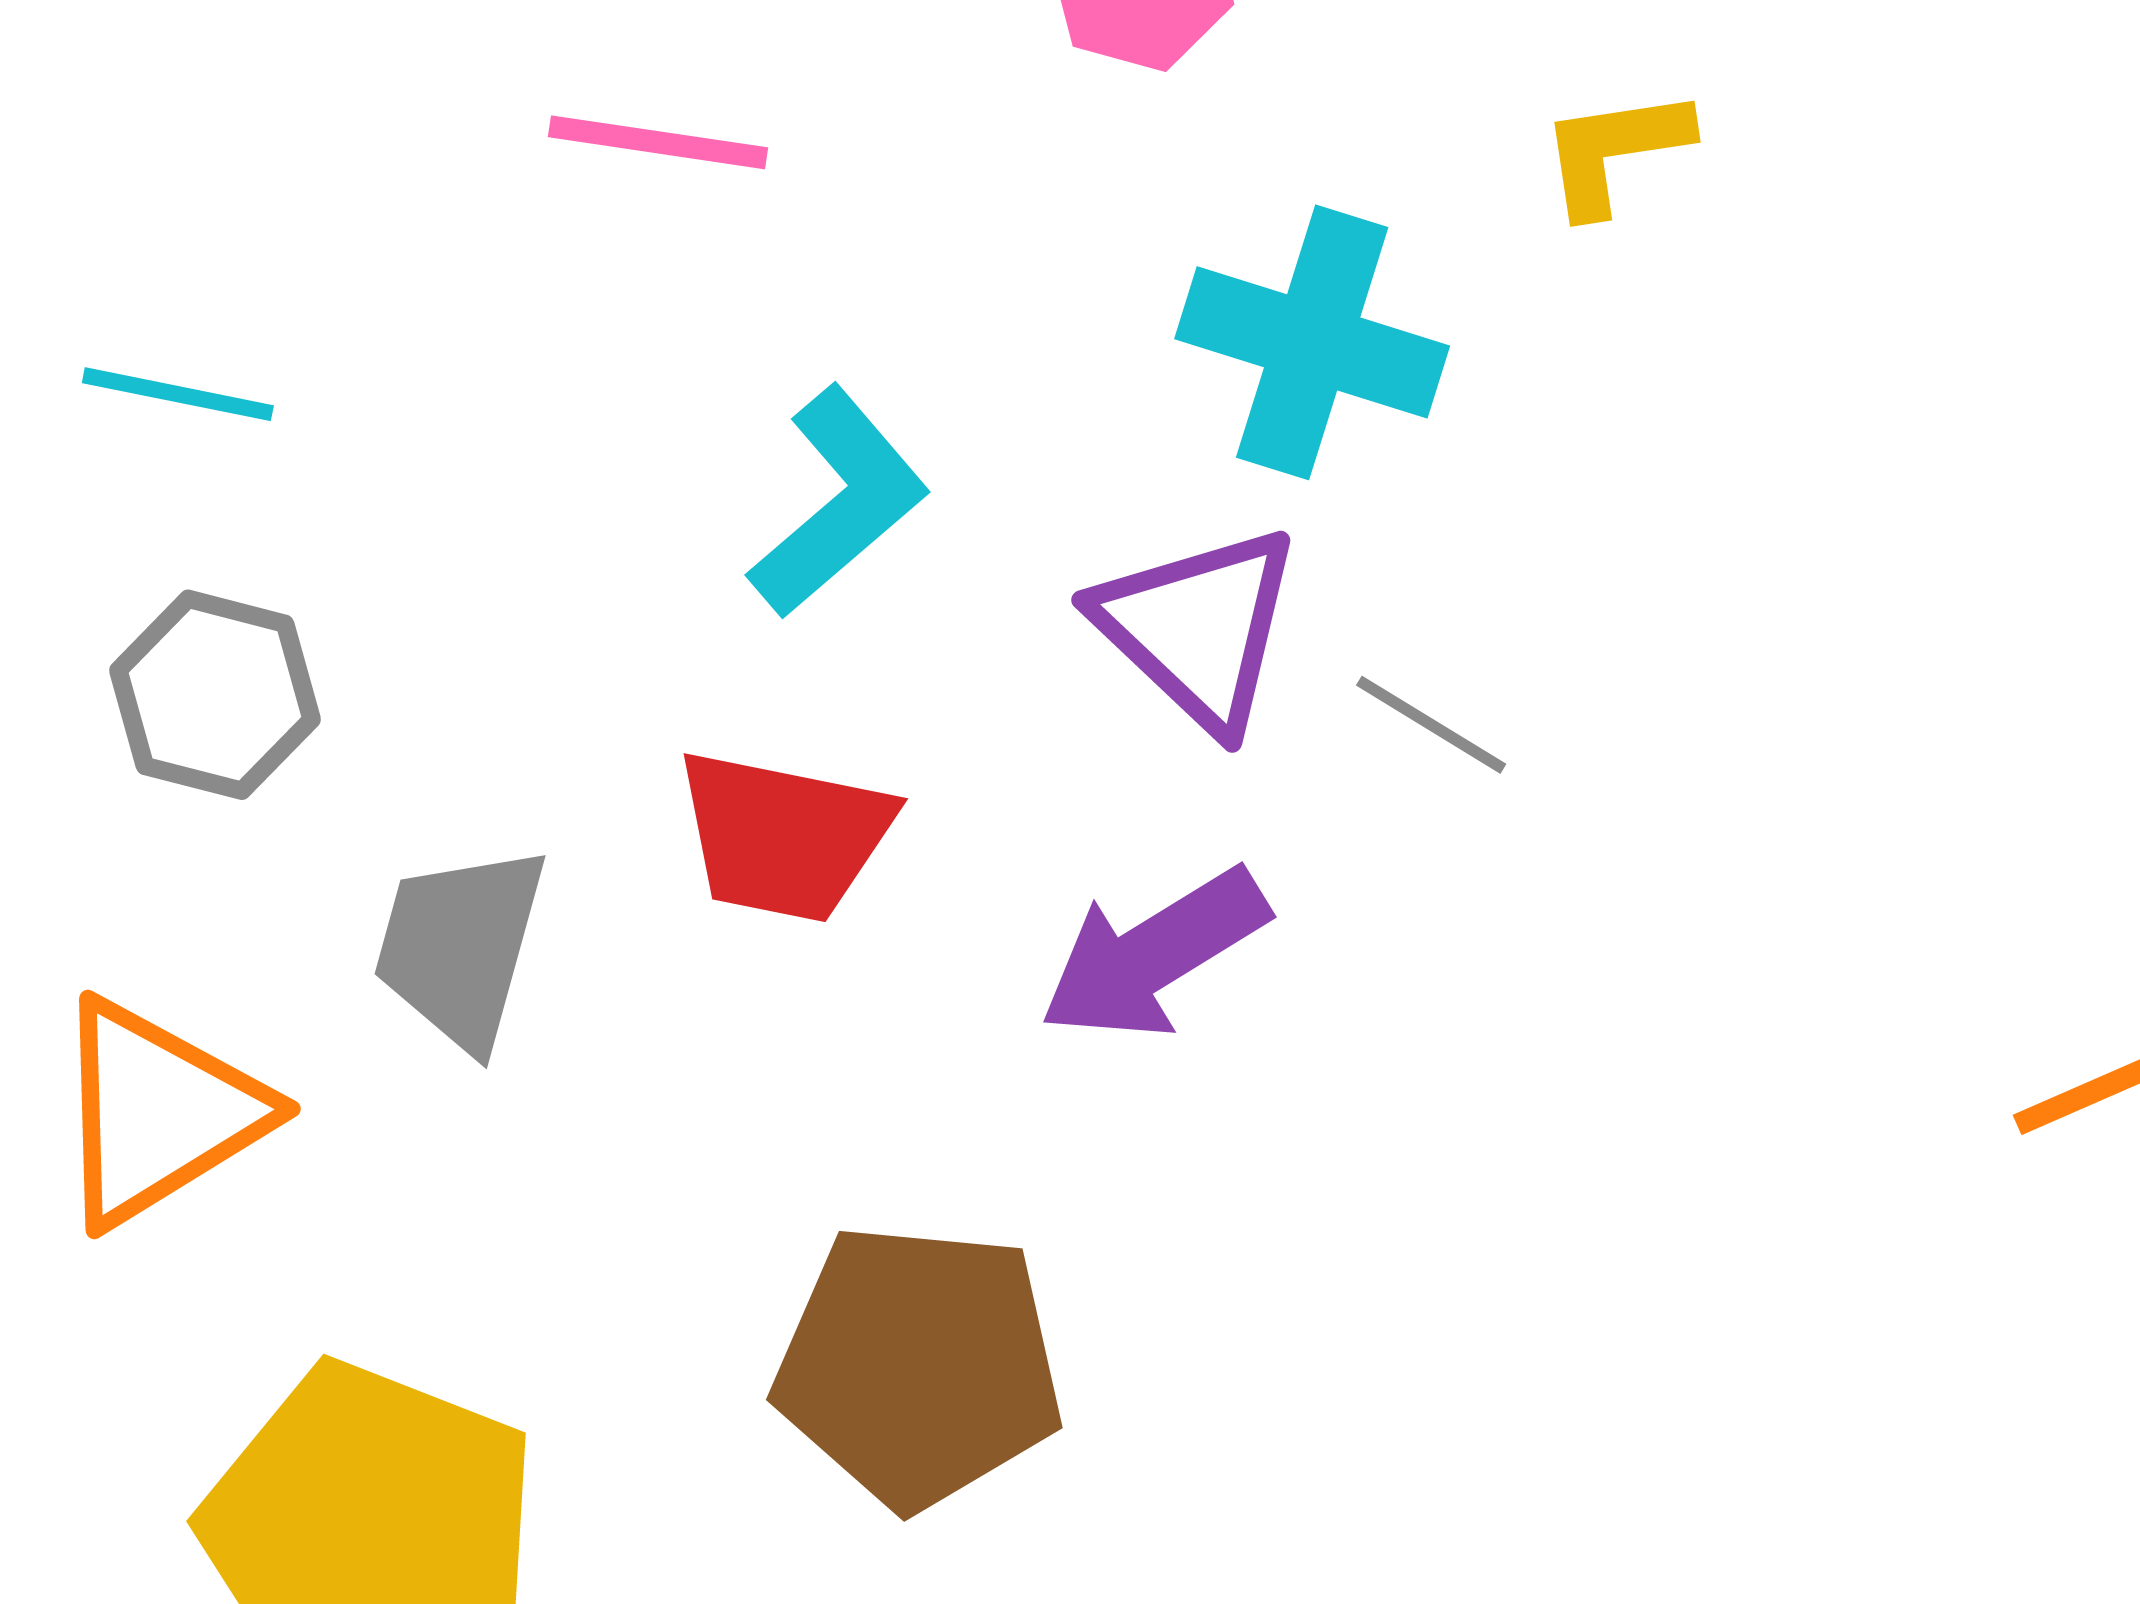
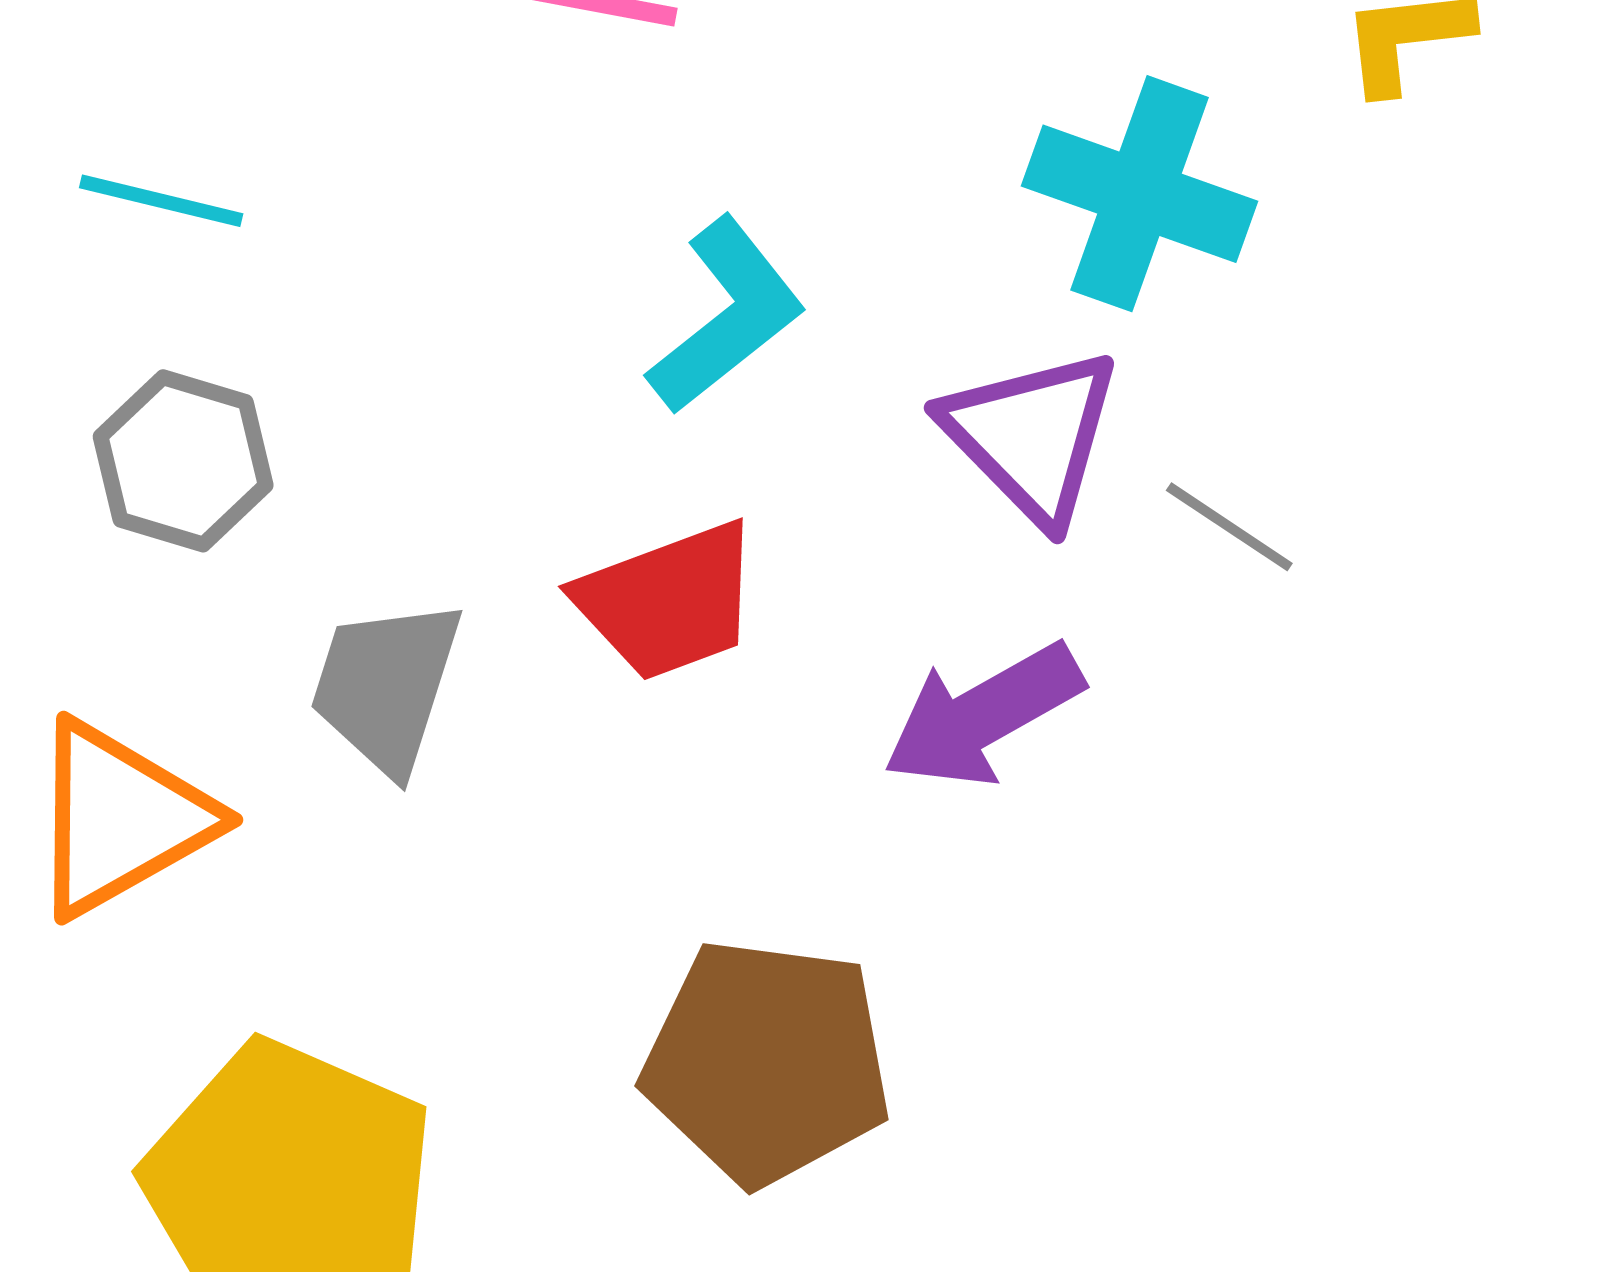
red trapezoid: (784, 836) -> (668, 601), turned -34

